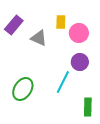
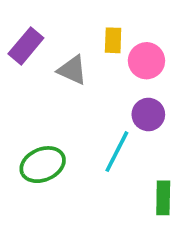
green ellipse: (23, 89) -> (43, 165), turned 35

